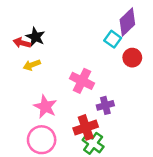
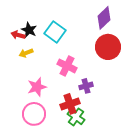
cyan square: (113, 39) -> (55, 32), moved, size x1.5
red circle: (132, 58) -> (108, 47), size x1.6
pink star: (45, 107) -> (37, 87), turned 30

